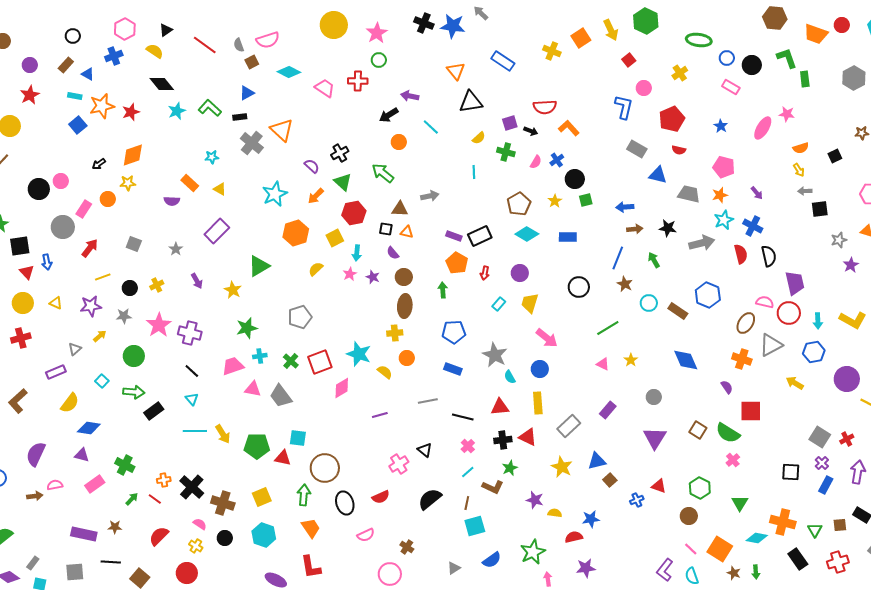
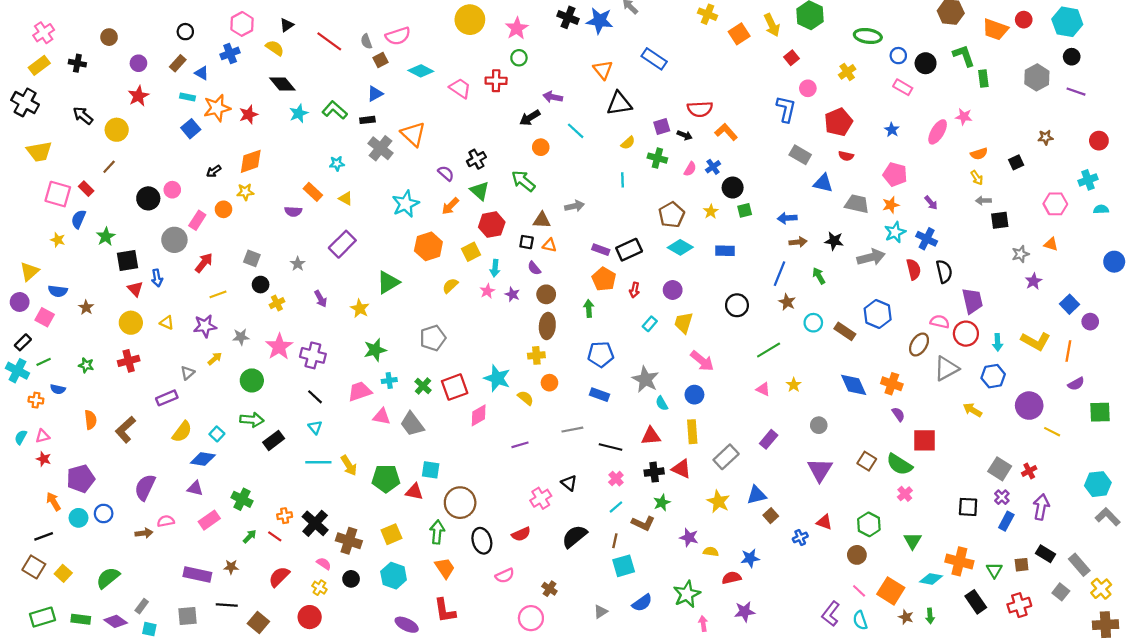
yellow cross: (552, 51) -> (708, 14), moved
black circle: (130, 288) -> (261, 285), moved
orange cross: (742, 359) -> (892, 384), moved
cyan square: (102, 381) -> (217, 434), moved

